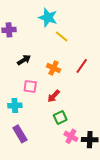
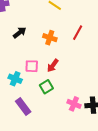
pink square: (30, 86) -> (32, 66), moved
cyan cross: (15, 105) -> (15, 79), turned 32
green square: (60, 118) -> (46, 87), moved

